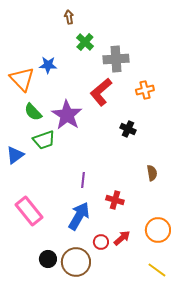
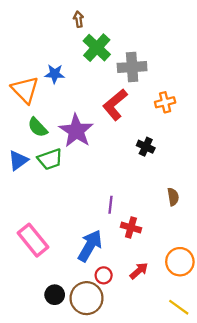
green cross: (85, 42) -> (97, 48), size x1.4
blue triangle: (15, 155) -> (18, 160), moved
purple line: (83, 180) -> (110, 205), moved
red circle: (101, 242) -> (104, 275), moved

